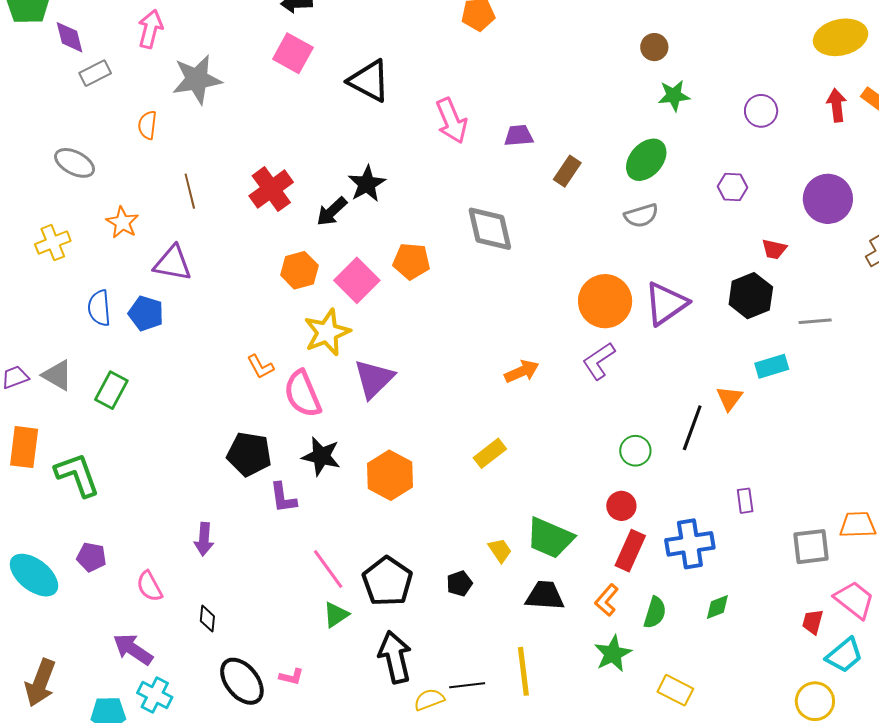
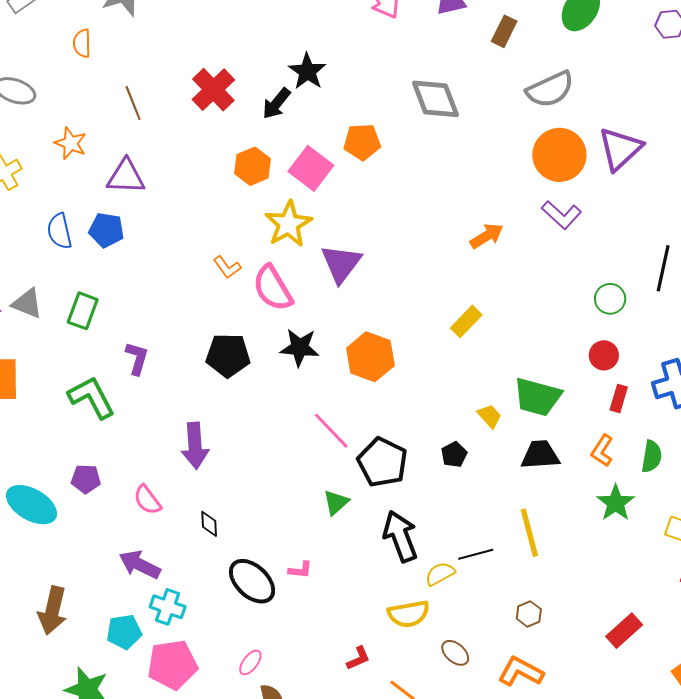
gray semicircle: (641, 216) -> (550, 89), moved, size x1.4
purple L-shape: (599, 361) -> (561, 215), turned -96
green L-shape: (77, 475) -> (91, 397), moved
purple L-shape: (283, 498) -> (137, 358), moved, turned -148
purple arrow: (204, 539) -> (195, 446), size x1.4
red rectangle: (630, 551) -> (619, 398), size x0.7
pink line: (328, 569) -> (331, 431), moved

